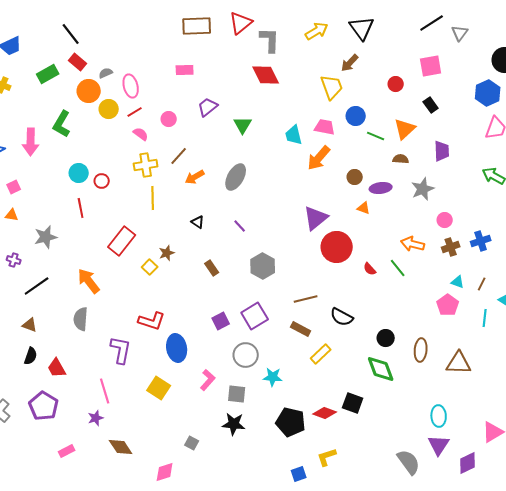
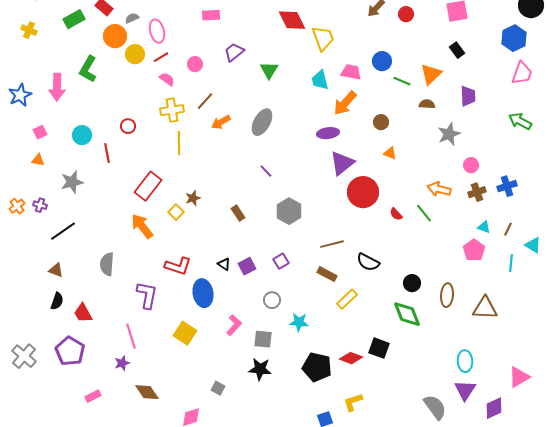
red circle: (396, 84) -> (406, 14), moved
yellow trapezoid: (332, 87) -> (323, 38), moved
cyan circle: (79, 173) -> (82, 135), moved
purple ellipse: (381, 188) -> (328, 133), moved
black triangle: (198, 222) -> (224, 264), moved
orange arrow: (89, 281) -> (142, 226), moved
purple square: (255, 316) -> (281, 261), size x0.6
gray circle: (246, 355) -> (272, 300), size x0.7

